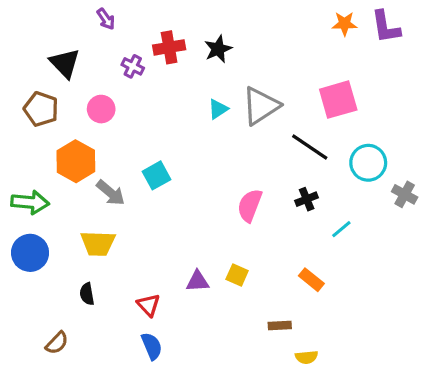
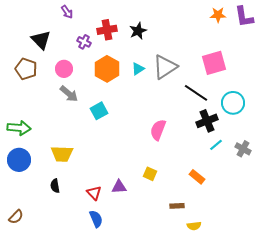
orange hexagon: (76, 161) -> (107, 69), moved
gray arrow: (111, 193) -> (69, 94), moved
gray cross: (405, 194) -> (243, 149), moved
black cross: (307, 199) -> (207, 121), moved, size x1.5
purple triangle: (198, 281) -> (119, 187), moved
brown semicircle: (57, 343) -> (16, 217), moved

